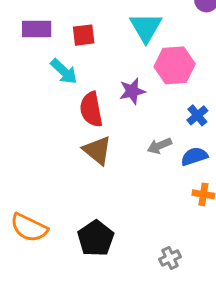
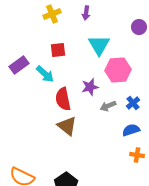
purple rectangle: (37, 29) -> (19, 65), moved, turned -36
gray arrow: (159, 146) -> (108, 106), moved

